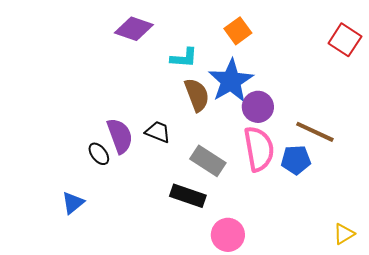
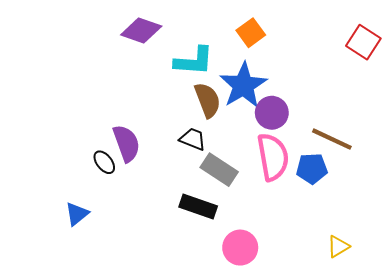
cyan L-shape: (184, 58) -> (194, 61), size x1.4
black trapezoid: (158, 132) -> (193, 139), moved
yellow triangle: (344, 234) -> (338, 247), moved

